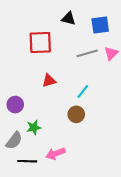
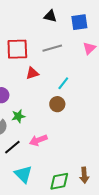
red square: (40, 42) -> (17, 49), moved
gray line: (87, 53) -> (52, 48), moved
black line: (27, 161) -> (12, 147), turned -42

